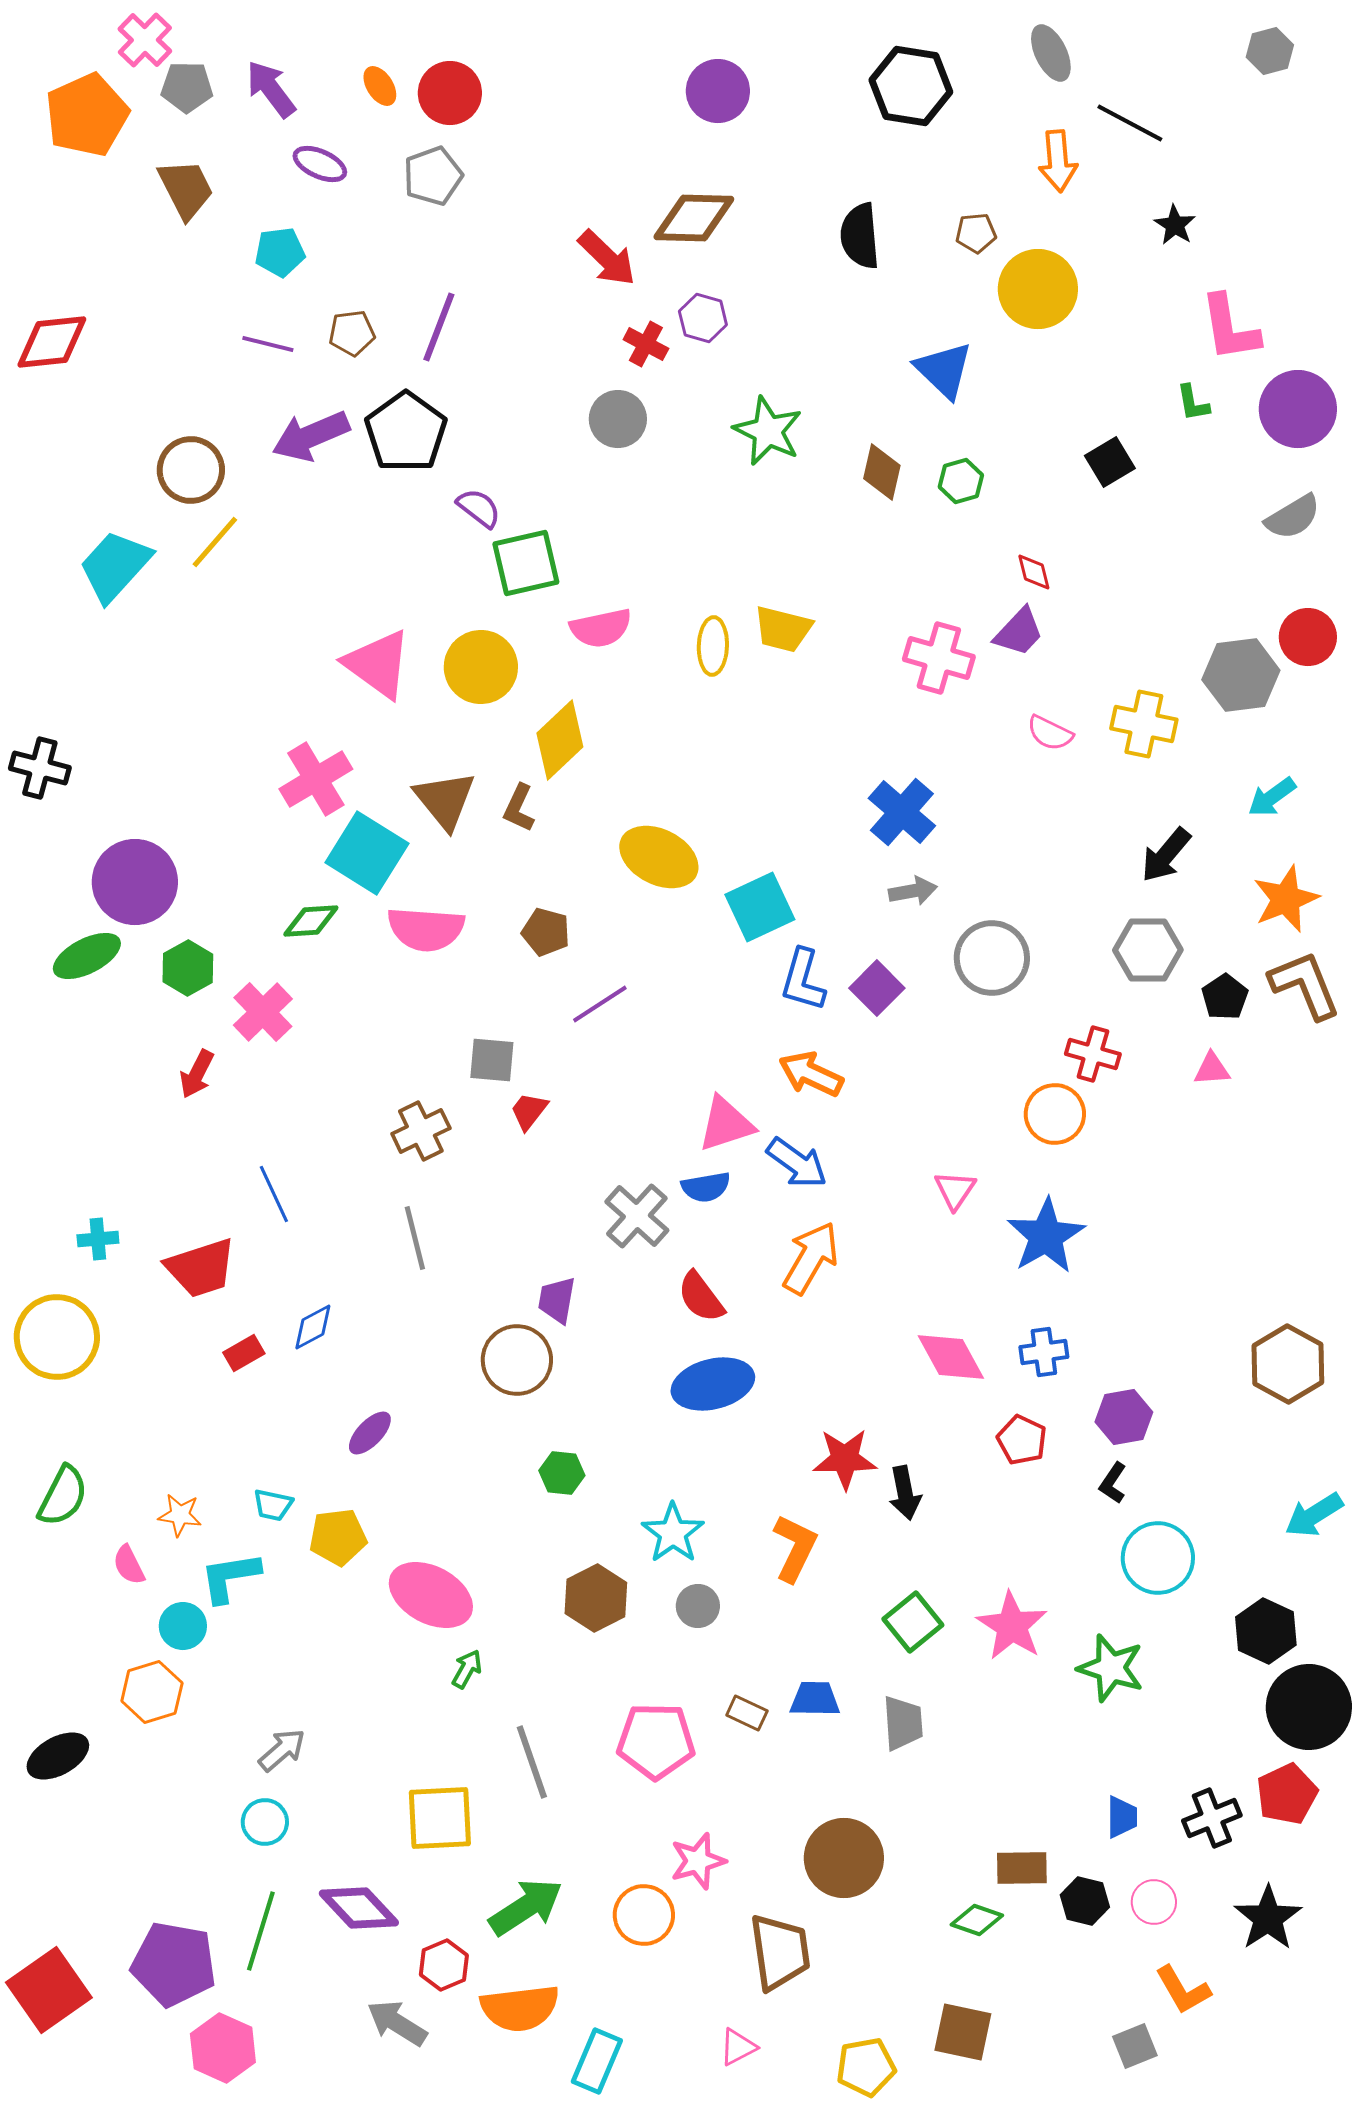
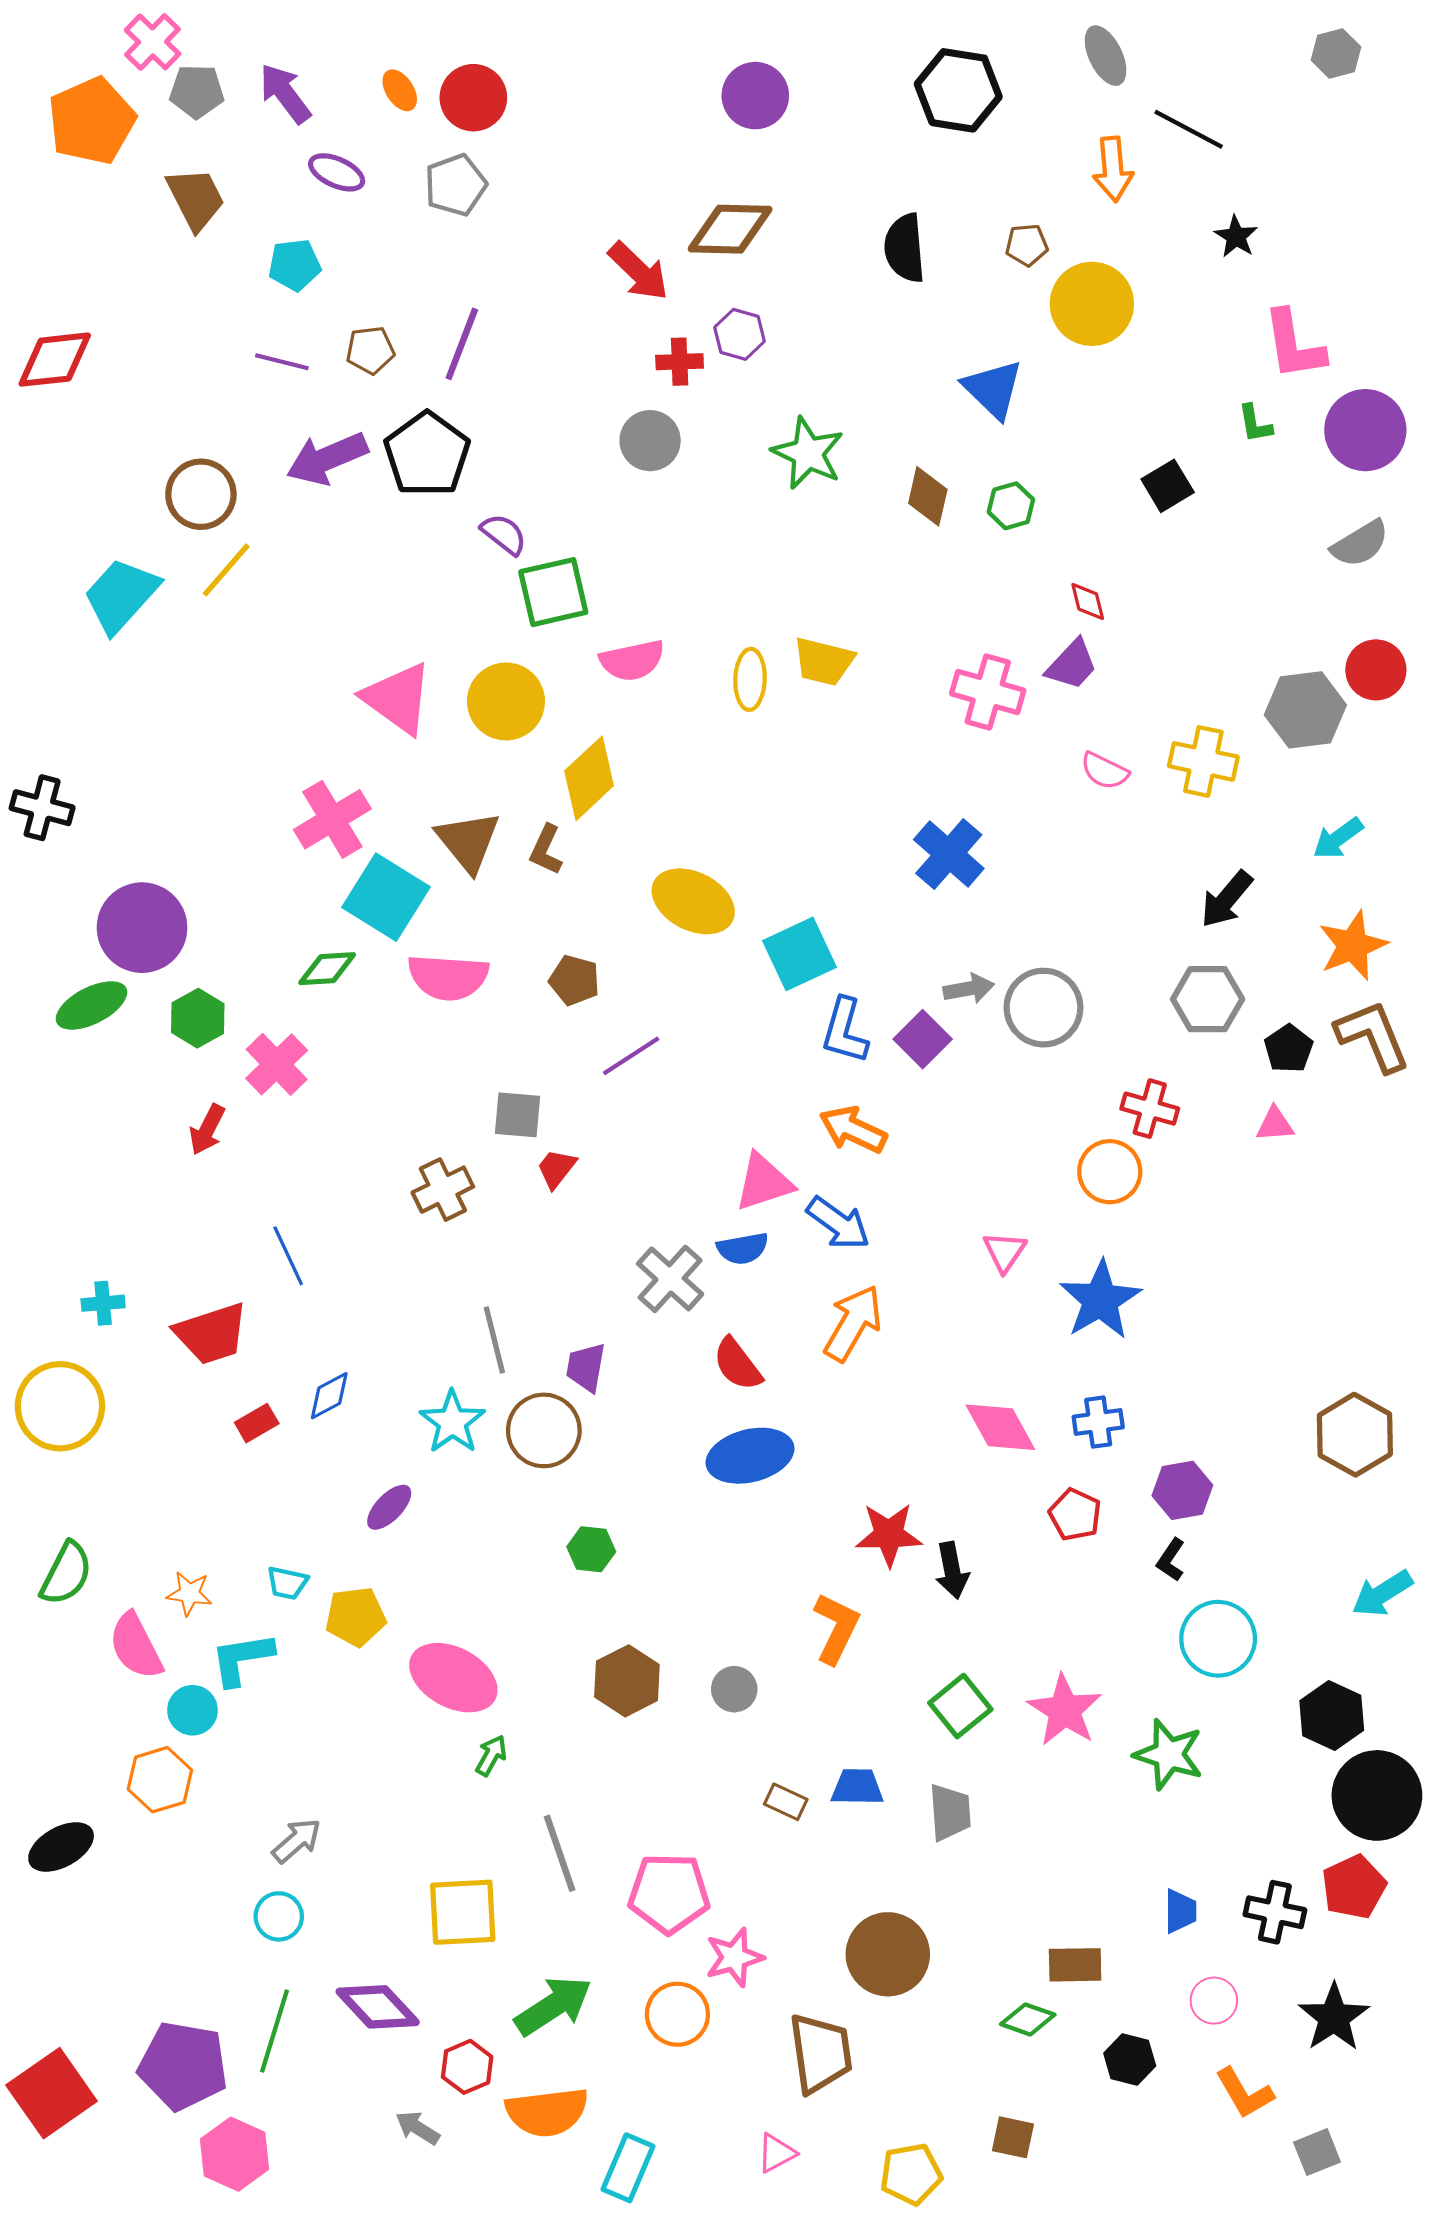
red cross: (646, 344) -> (680, 362), turned -30
gray arrow: (913, 891) -> (969, 989), moved
gray line: (415, 1238) -> (494, 1340), moved
cyan star: (673, 1533) -> (452, 1422), moved
pink semicircle: (129, 1565) -> (136, 1646), size x1.6
pink pentagon: (656, 1741) -> (669, 1893), moved
black cross: (1212, 1818) -> (1275, 1912), turned 34
black hexagon: (1085, 1901) -> (1130, 2059), moved
gray arrow: (397, 2023) -> (418, 2128), size x0.7
brown square: (963, 2032) -> (1013, 2137), size x0.7
gray square: (1135, 2046) -> (1317, 2152), moved

